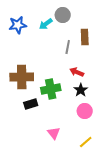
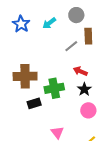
gray circle: (63, 15) -> (76, 15), moved
blue star: (18, 25) -> (21, 24), turned -30
gray line: (68, 47) -> (71, 46), turned 40

